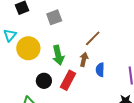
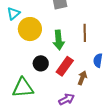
brown line: (93, 38) -> (85, 33), moved, turned -54
brown arrow: (84, 59) -> (82, 78), moved

